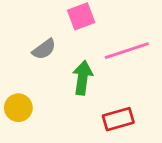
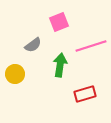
yellow circle: (18, 108) -> (15, 74), moved

